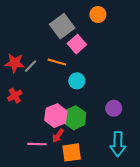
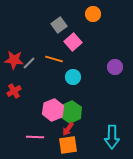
gray square: (62, 26) -> (59, 25), size x0.7
purple circle: (114, 108) -> (115, 67), moved
red arrow: (58, 136) -> (68, 129), moved

